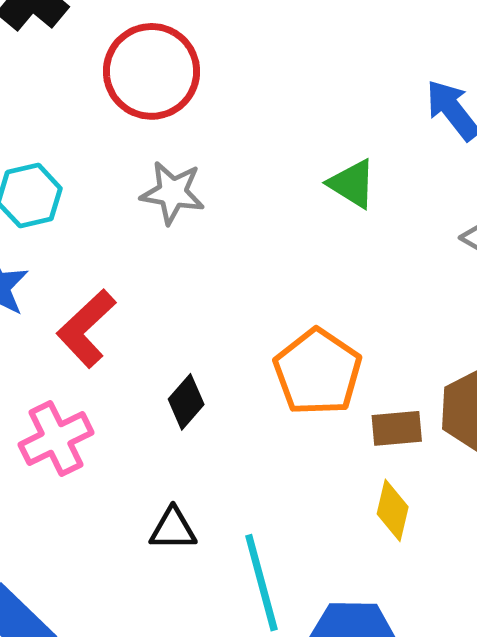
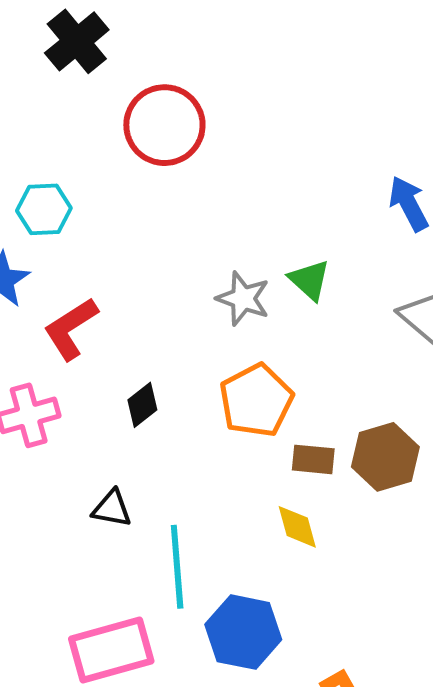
green triangle: (352, 184) -> (309, 280), moved
gray star: (173, 193) -> (243, 298), moved
yellow diamond: (393, 510) -> (297, 527), turned -39

